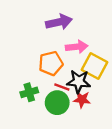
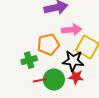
red line: (62, 87) -> (40, 80), moved, turned -32
green cross: (29, 92) -> (29, 60), moved

